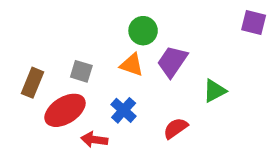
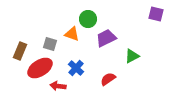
purple trapezoid: (172, 62) -> (106, 38), turned 30
orange triangle: (132, 65) -> (72, 34), moved

